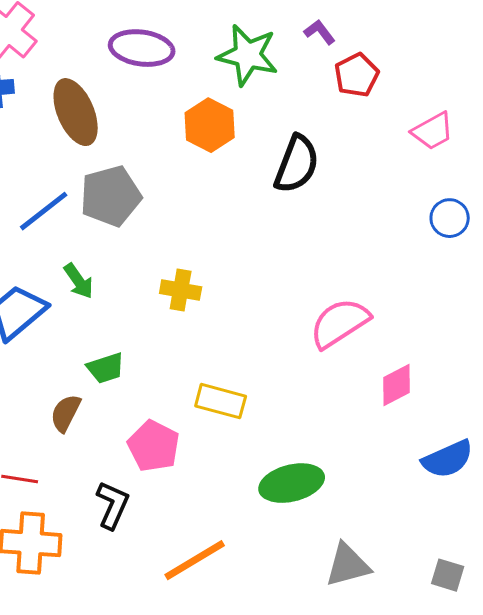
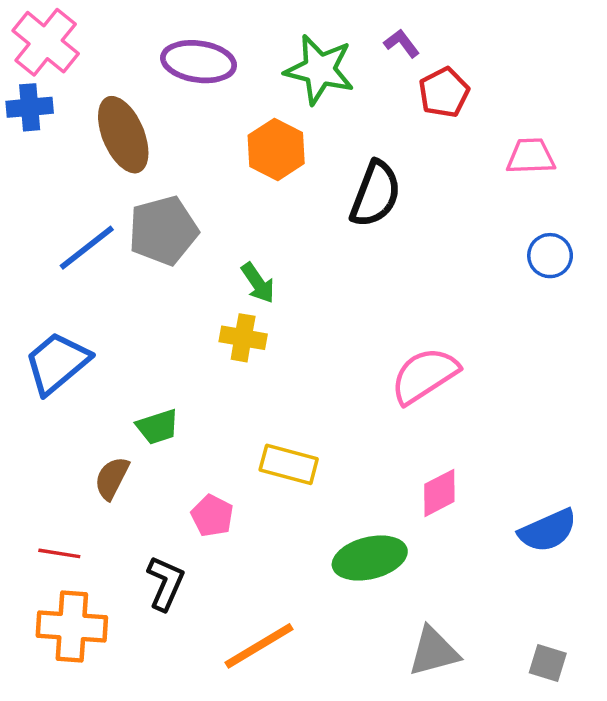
pink trapezoid: (433, 131) -> (531, 156), turned -153
green arrow: (79, 281) -> (258, 283), moved
pink diamond: (397, 385) -> (439, 493), moved
pink pentagon: (154, 446) -> (212, 516), size x0.7

